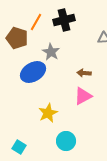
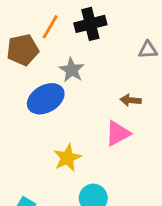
brown pentagon: (17, 38) -> (23, 50), turned -30
brown arrow: (84, 73) -> (131, 100), moved

